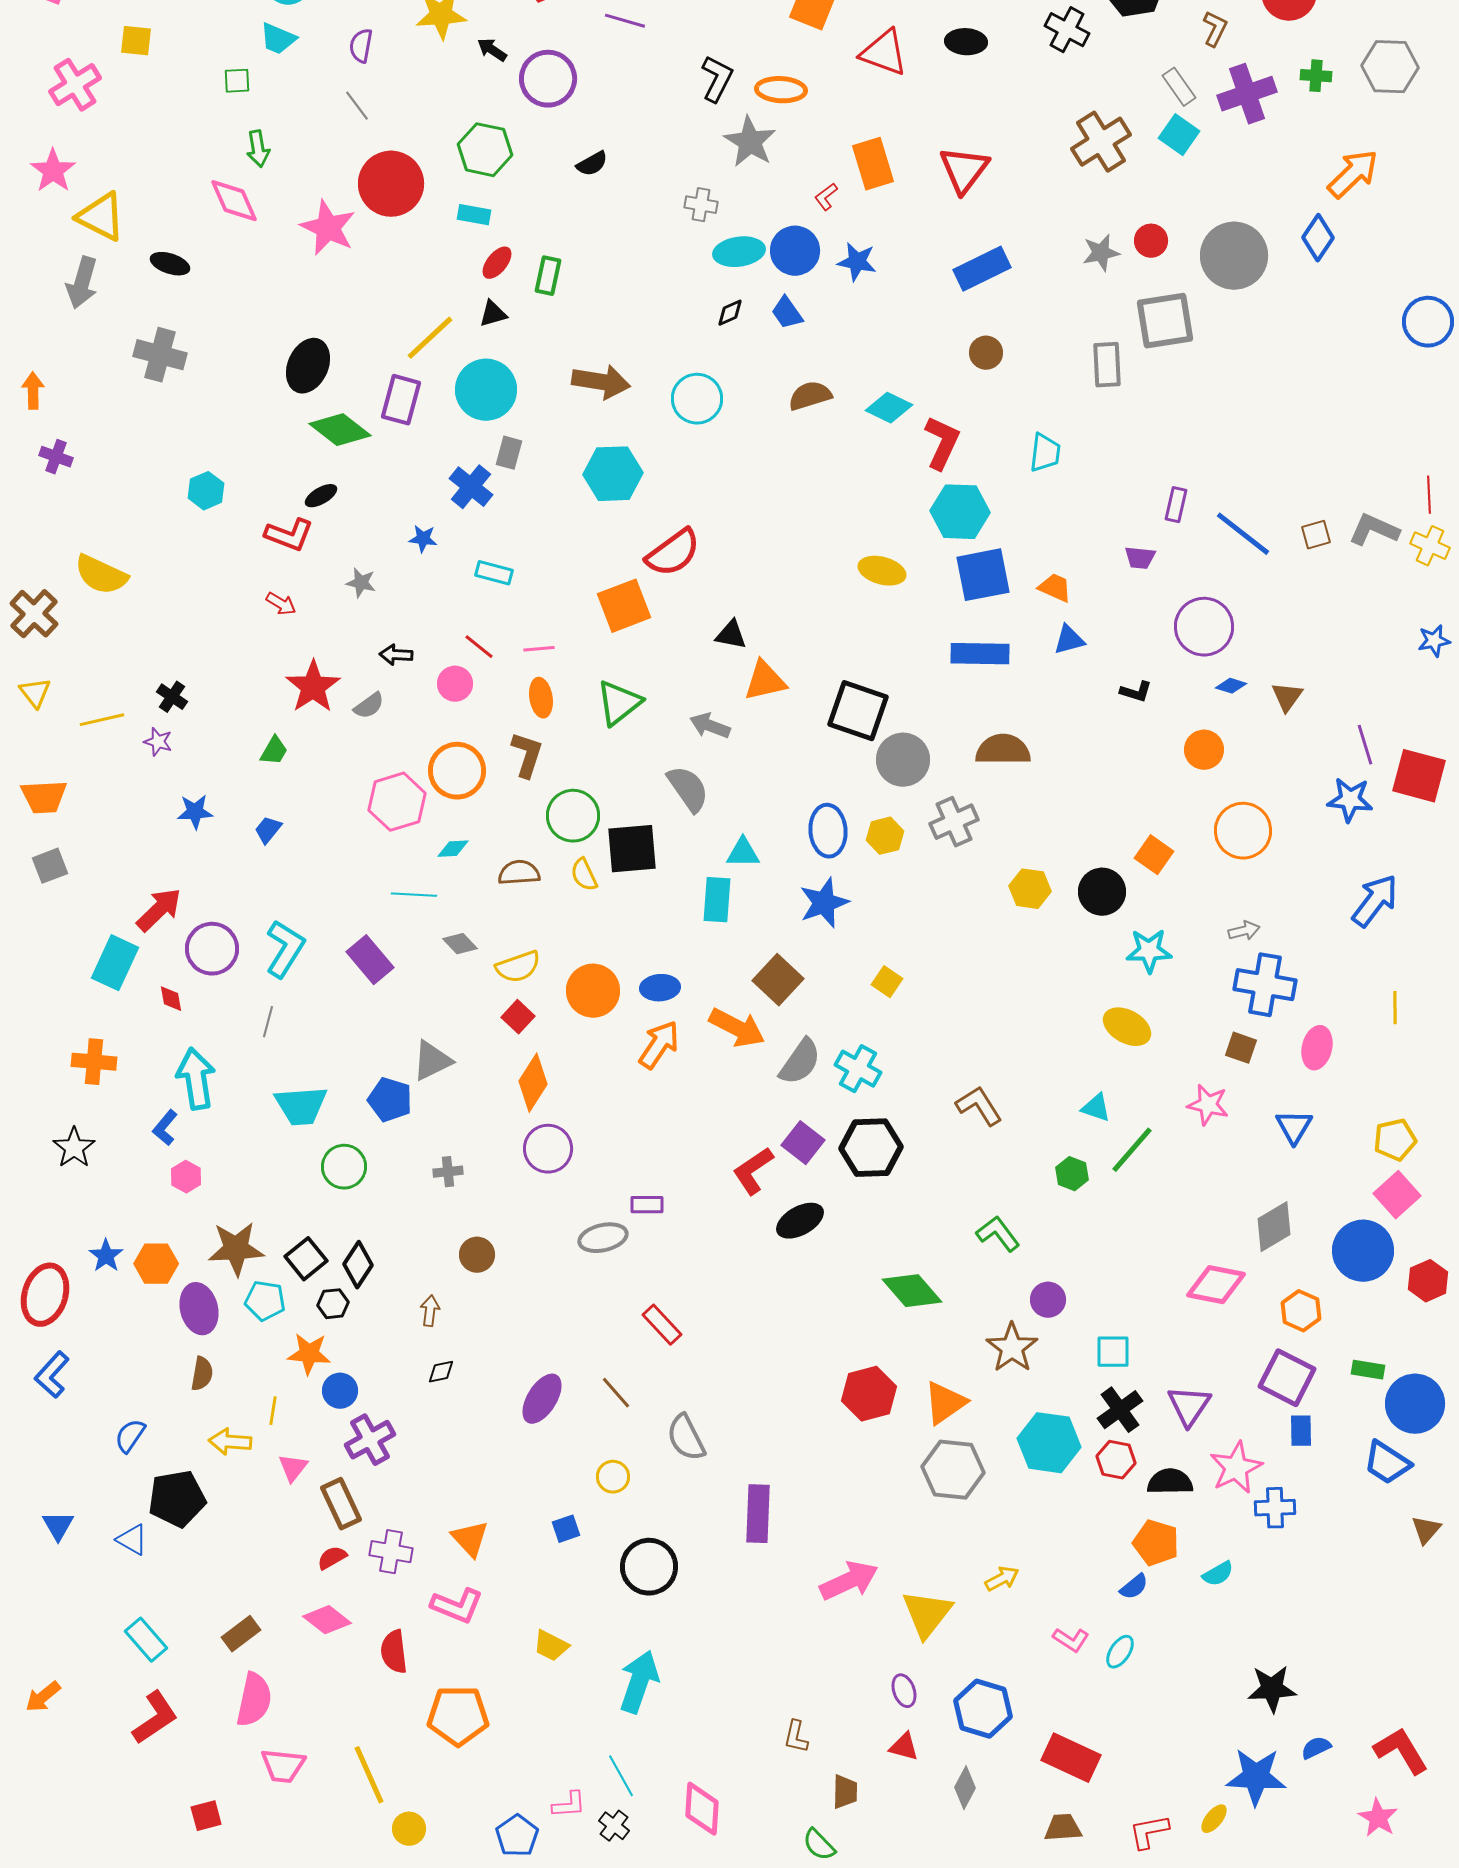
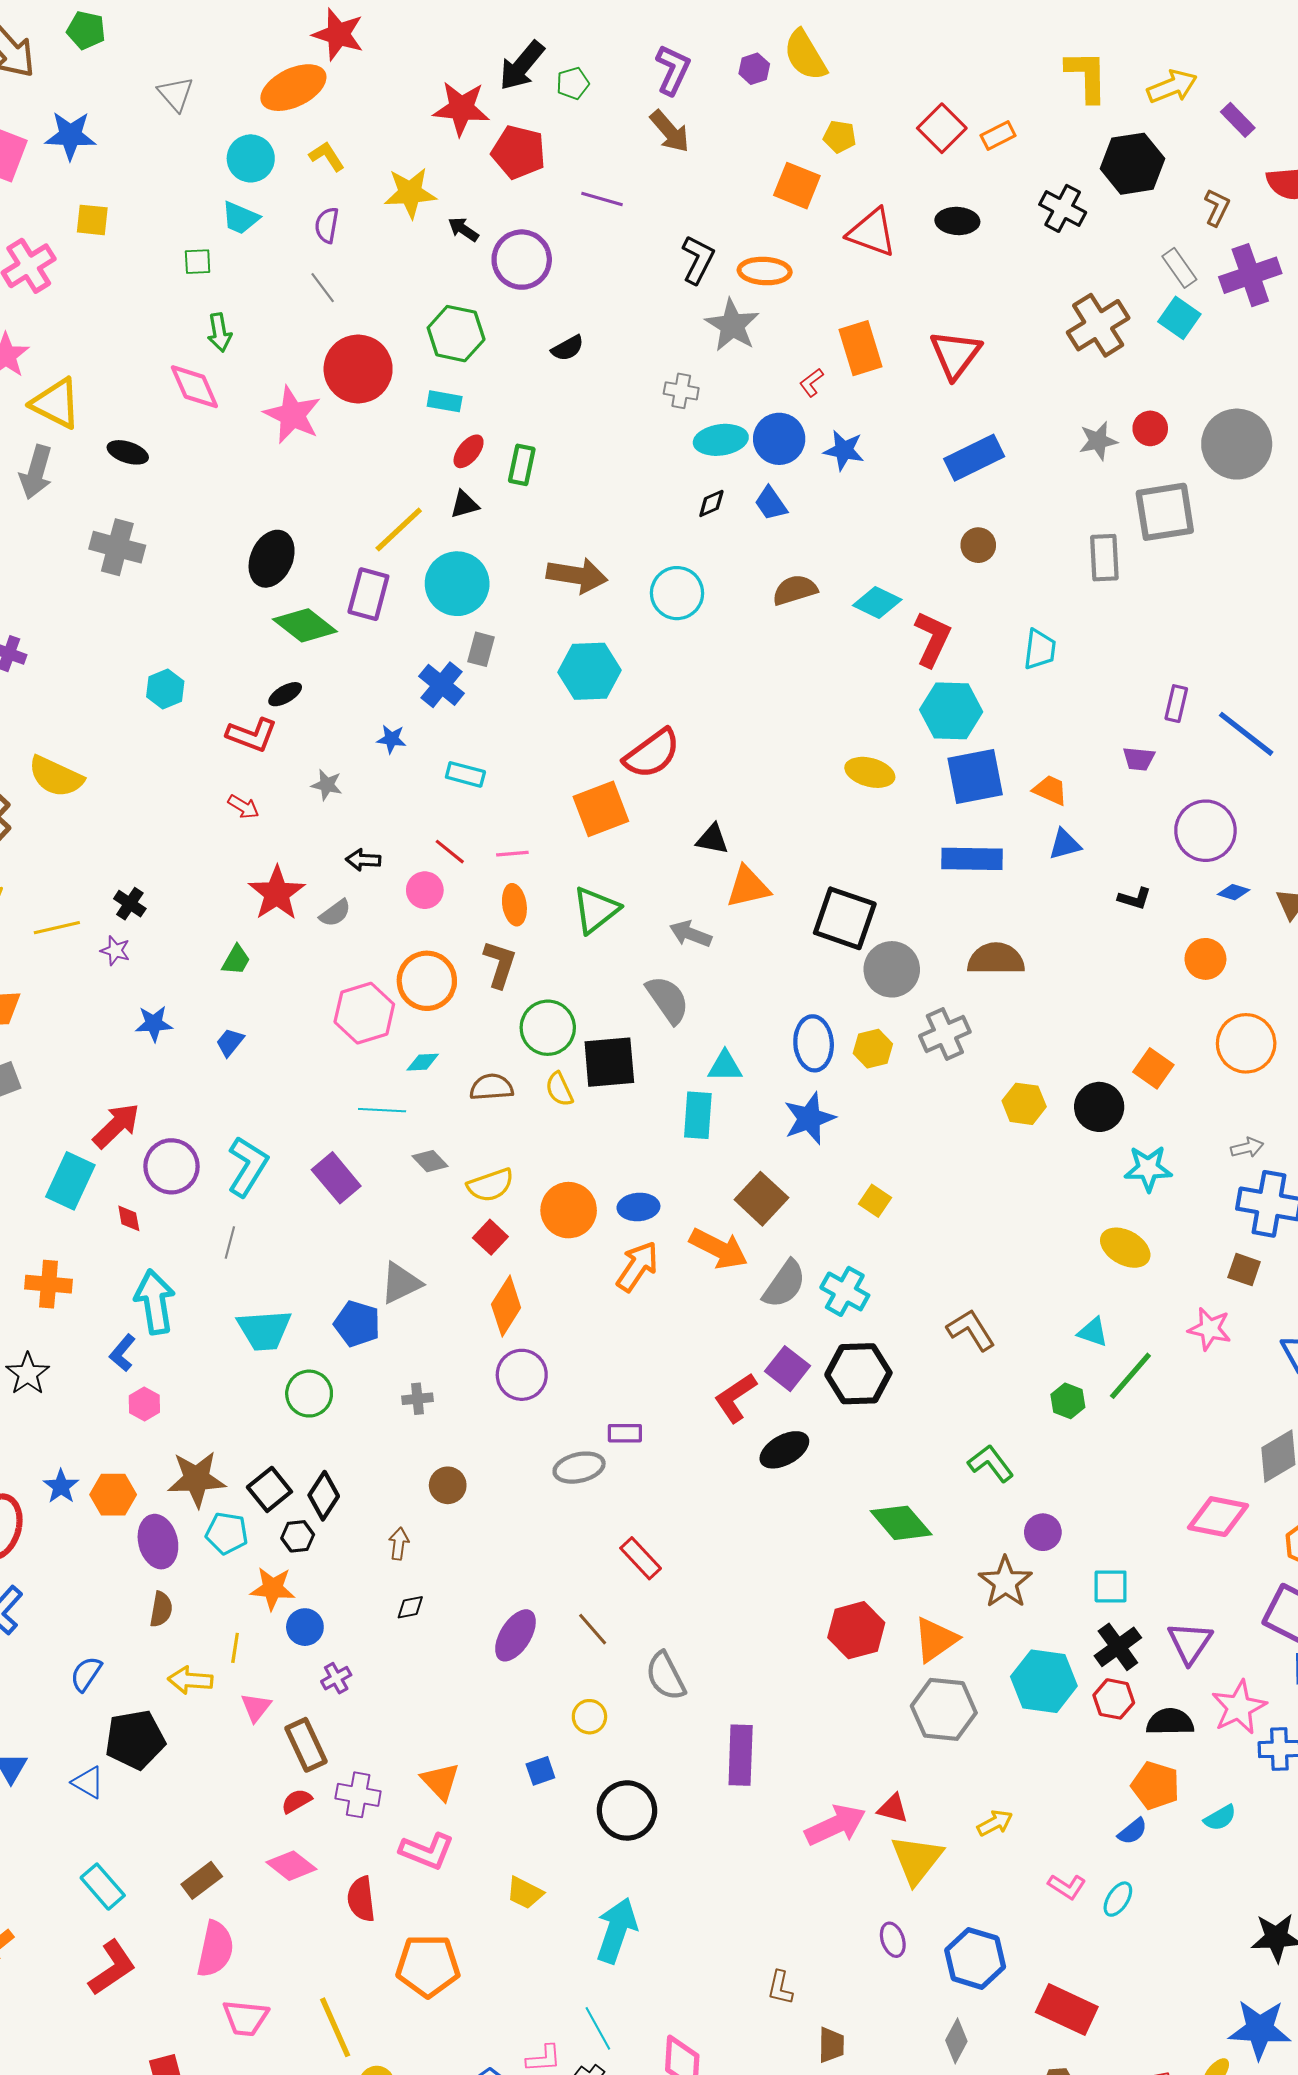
purple cross: (370, 1440) -> (336, 1678), size x0.6
red triangle: (904, 1747) -> (893, 1808), moved

